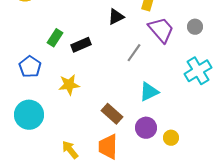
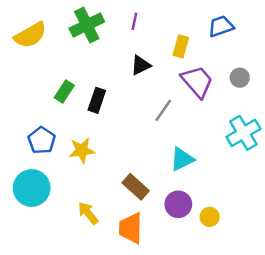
black rectangle: (81, 45) -> (97, 100), turned -48
blue pentagon: (30, 67) -> (42, 140), moved
yellow arrow: (70, 150) -> (88, 213), moved

